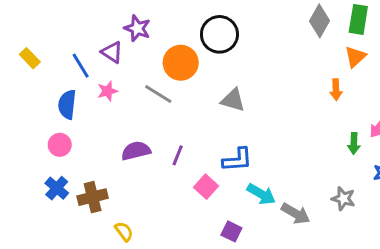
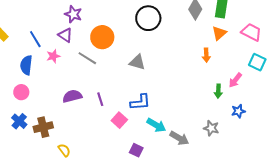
black circle: (219, 34) -> (148, 18), moved
purple triangle: (112, 52) -> (65, 35), moved
purple line: (178, 155) -> (100, 99), turned -40

